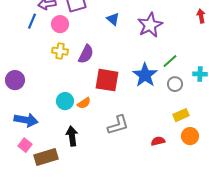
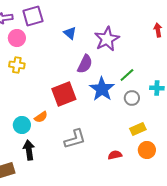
purple semicircle: (86, 54) -> (85, 64), moved
red square: (107, 80) -> (64, 94), turned -30
cyan circle: (65, 101) -> (22, 125), moved

